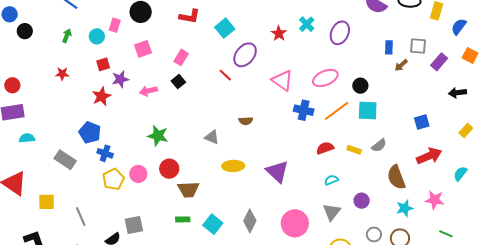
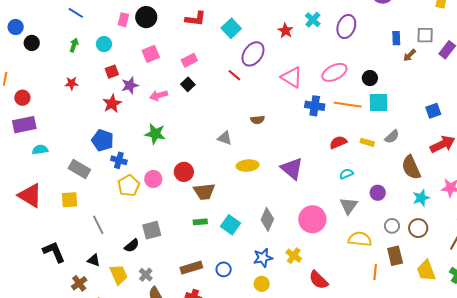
pink rectangle: (115, 25) -> (123, 20), moved
pink rectangle: (181, 57) -> (189, 60), turned 35
orange line: (337, 111) -> (348, 105), turned 48
green star: (158, 136) -> (155, 134), moved
yellow square: (47, 202) -> (69, 200), moved

